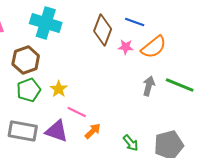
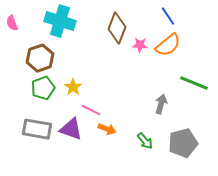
blue line: (135, 22) -> (168, 16), moved, turned 36
gray arrow: (149, 86) -> (161, 104), moved
orange arrow: (93, 131) -> (107, 129), turned 66

